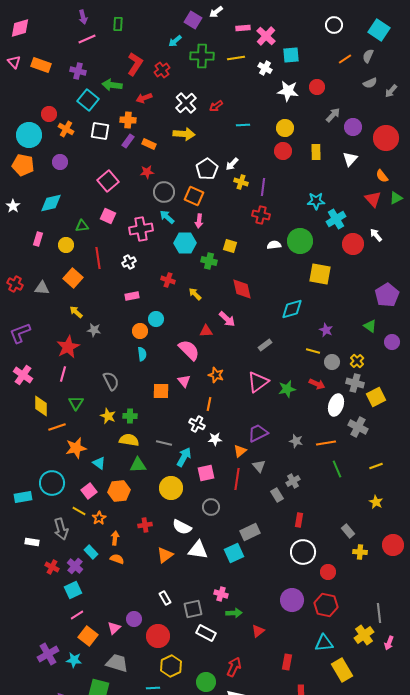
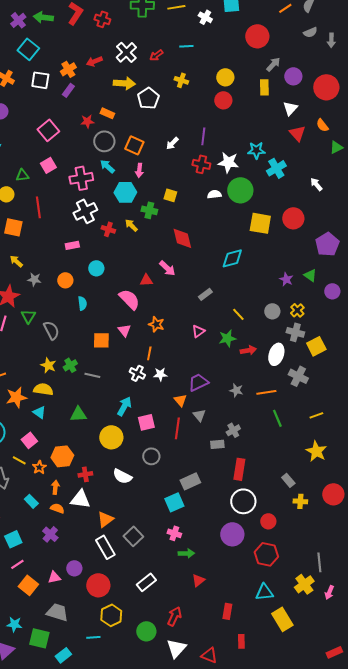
red cross: (162, 70) -> (102, 19), turned -35
purple cross: (78, 71) -> (18, 20), turned 35
green arrow: (112, 85) -> (43, 17), moved
red circle: (317, 87) -> (257, 36), size x1.5
white star: (288, 91) -> (228, 162), moved
gray arrow: (391, 91) -> (331, 40), turned -40
red arrow: (144, 98) -> (94, 61), moved
orange cross: (128, 120) -> (68, 69), turned -35
cyan line: (243, 125) -> (186, 46), moved
orange rectangle: (149, 144) -> (107, 113), moved
yellow rectangle: (316, 152) -> (264, 87), moved
white arrow: (232, 164) -> (172, 143), moved
white pentagon: (207, 169) -> (148, 98), moved
yellow cross: (241, 182) -> (181, 80), moved
red triangle: (373, 199) -> (297, 133), moved
pink square: (108, 216) -> (48, 165), turned 35
red circle: (353, 244) -> (293, 218), moved
white cross: (129, 262) -> (85, 211), moved, size x1.6
orange square: (73, 278) -> (13, 227), turned -30
yellow arrow: (195, 294) -> (131, 225), moved
purple star: (326, 330) -> (286, 279), moved
orange circle: (140, 331) -> (65, 280), moved
yellow line: (313, 351) -> (238, 314), moved, turned 32
pink triangle: (258, 382) -> (198, 331), size x0.6
red arrow: (317, 384) -> (248, 350), moved, turned -35
green triangle: (76, 403) -> (28, 316), moved
green cross: (130, 416) -> (70, 365), turned -32
white star: (215, 439) -> (160, 374), moved
yellow semicircle: (129, 440) -> (43, 389), moved
gray line: (164, 443) -> (92, 375), moved
orange triangle: (240, 451) -> (180, 400), turned -32
orange hexagon: (119, 491) -> (62, 456), moved
gray rectangle: (277, 495) -> (217, 444), turned -64
yellow star: (376, 502) -> (316, 451), size x1.5
red rectangle: (299, 520) -> (239, 469), size x1.5
white triangle: (198, 550) -> (80, 499), moved
orange triangle: (165, 555) -> (105, 519), moved
purple cross: (75, 566) -> (50, 534), moved
pink cross: (221, 594) -> (174, 533), moved
white rectangle: (165, 598) -> (105, 547), size x1.6
purple circle: (292, 600) -> (232, 534), moved
gray square: (193, 609) -> (133, 536), moved, turned -30
green arrow: (234, 613) -> (186, 553), moved
pink triangle: (114, 628) -> (54, 577), turned 32
white rectangle: (206, 633) -> (146, 582), turned -66
cyan star: (74, 660) -> (14, 624), moved

